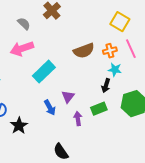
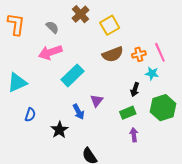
yellow square: (120, 22) -> (110, 25), moved, turned 30
cyan star: (115, 70) -> (152, 73), moved
purple arrow: (78, 119) -> (134, 135), moved
black star: (19, 126) -> (59, 130), moved

